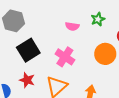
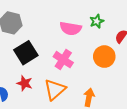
pink semicircle: (72, 26) -> (71, 28), size x1.5

